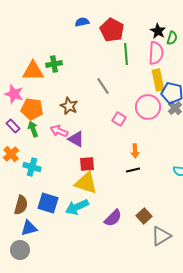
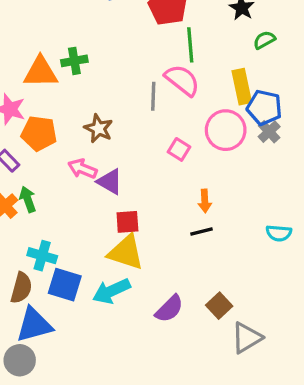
green semicircle: (172, 38) -> (264, 40), moved, turned -136
pink semicircle: (156, 53) -> (182, 80), moved, turned -55
gray line: (103, 86) -> (153, 96), turned 36
green arrow: (33, 129) -> (28, 199), moved
cyan cross: (32, 167) -> (42, 256), moved
blue triangle: (29, 228) -> (34, 325), size x1.4

